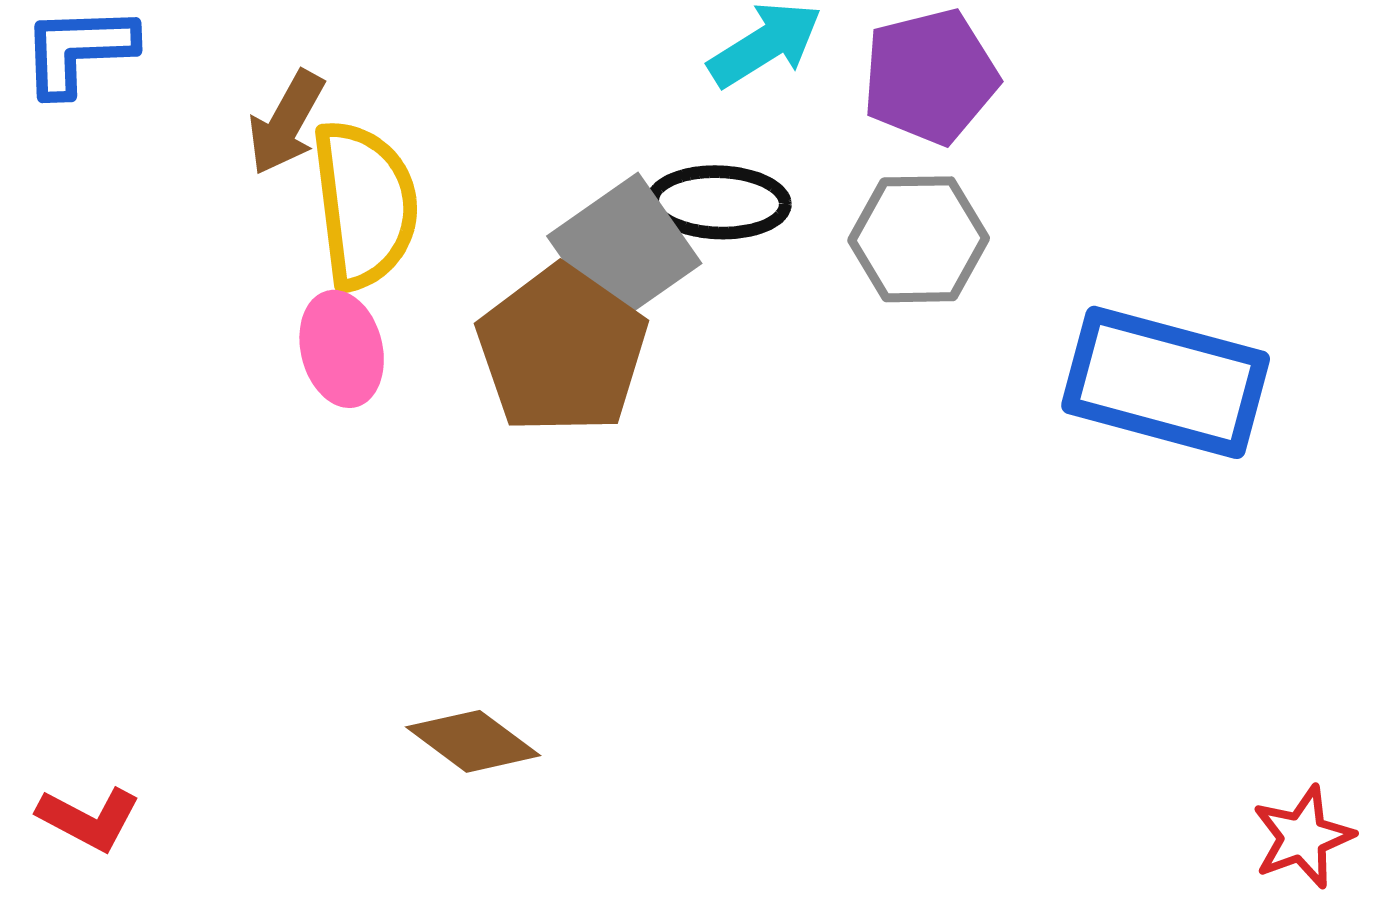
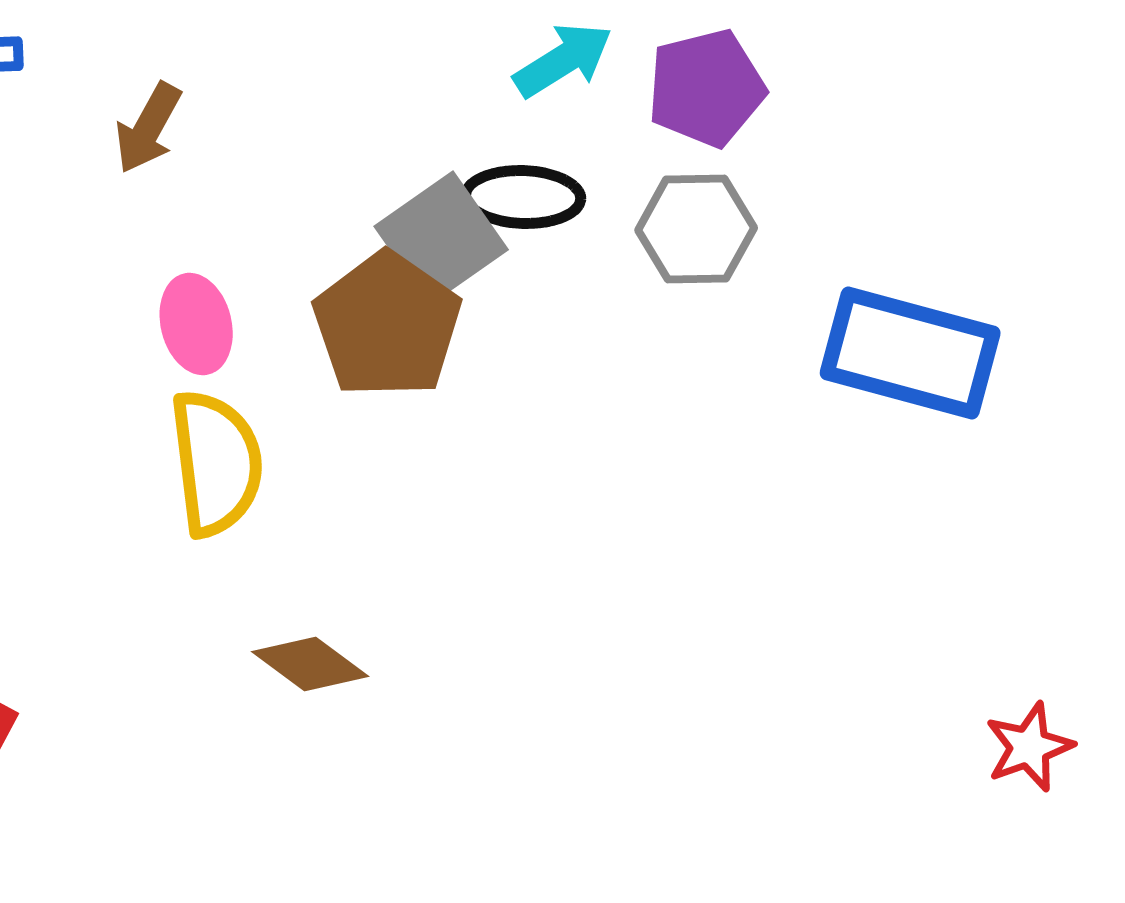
yellow semicircle: (365, 205) -> (216, 463), moved

